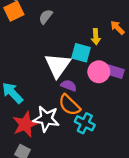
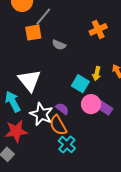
gray semicircle: (46, 17) -> (59, 45), turned -120
white triangle: (58, 65) -> (29, 80), moved, turned -30
white star: (46, 119) -> (41, 114), moved

